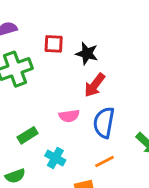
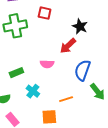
black star: (87, 54) -> (80, 26), moved
blue semicircle: (104, 123) -> (83, 70), moved

